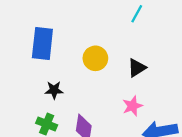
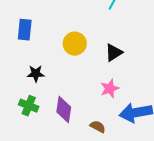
blue rectangle: (42, 43) -> (25, 30), size x0.7

